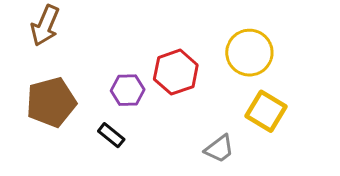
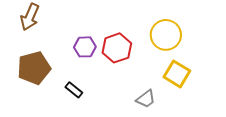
purple hexagon: (128, 90) -> (85, 47), moved

